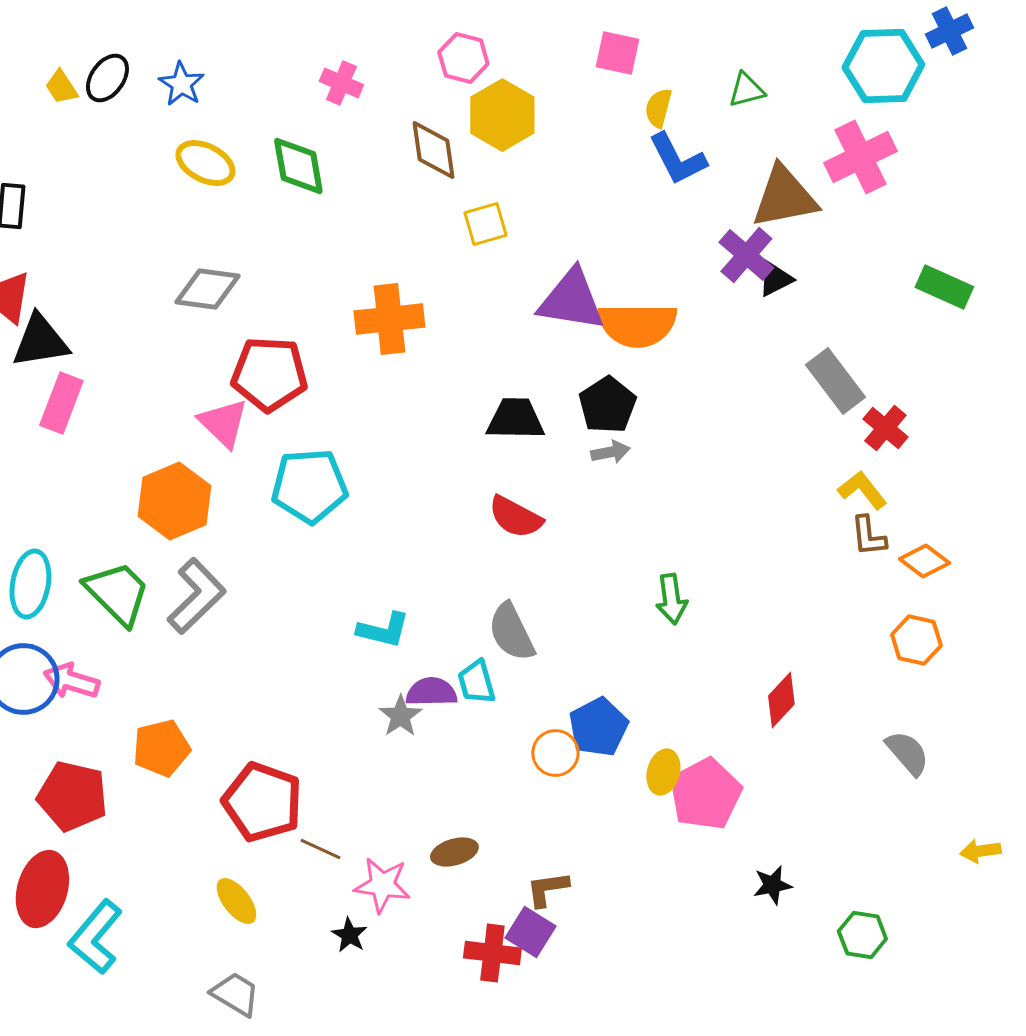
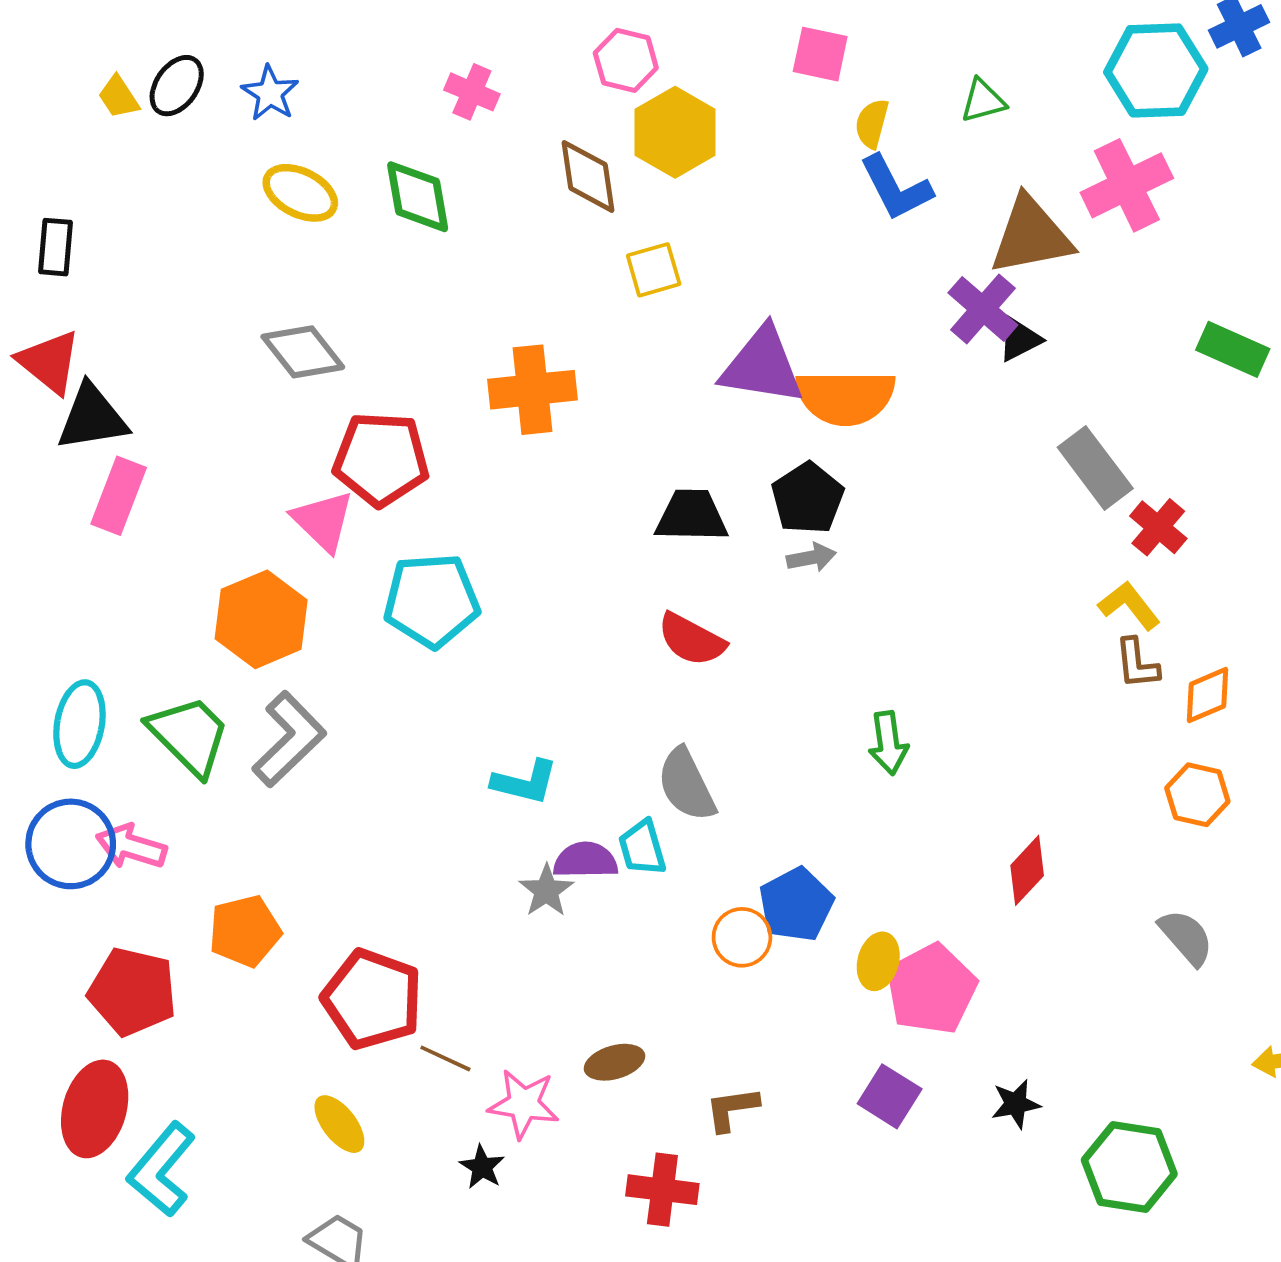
gray diamond: (207, 289) -> (303, 352), turned 44
orange diamond: (924, 561) -> (1208, 695), turned -60
purple square: (530, 932) -> (890, 1096), moved
green hexagon: (862, 935) -> (1129, 1167), size x1.5

